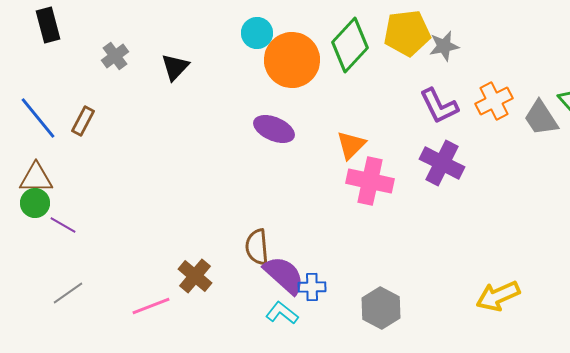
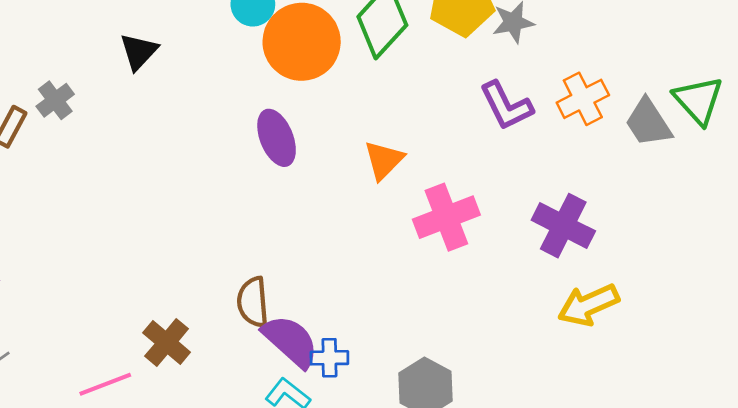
gray cross: (115, 56) -> (55, 100), moved
purple ellipse: (274, 129) -> (277, 138), turned 45
purple cross: (442, 163) -> (563, 226), moved
pink cross: (370, 181) -> (446, 217), moved, turned -33
yellow arrow: (498, 296) -> (588, 305), moved

